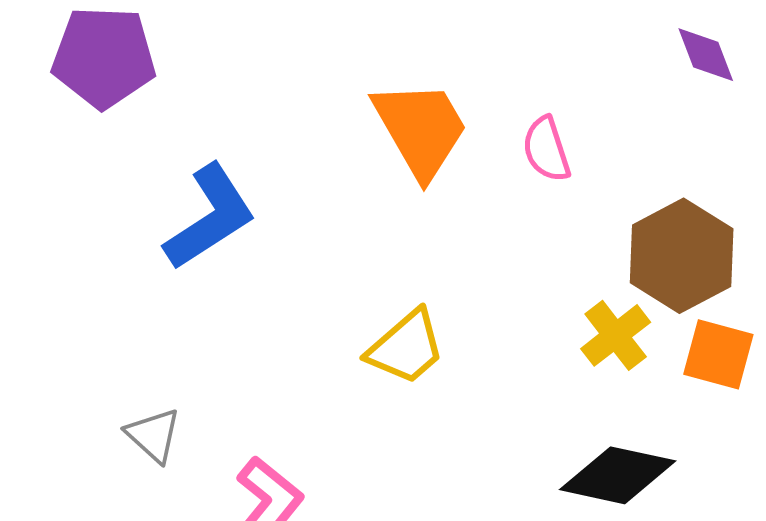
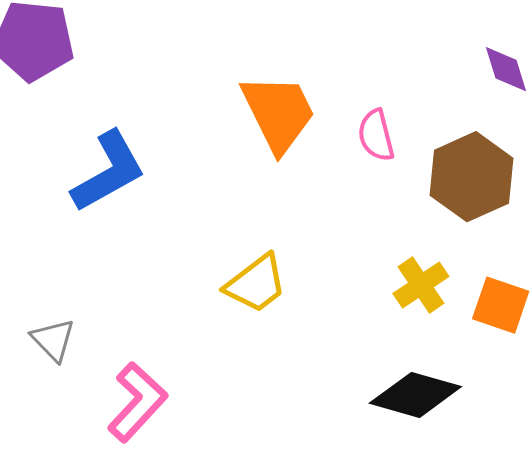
brown hexagon: (682, 256) -> (471, 177), moved

